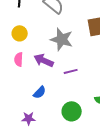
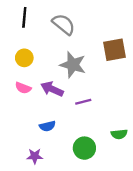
pink semicircle: (19, 59) -> (23, 88), turned -72
blue semicircle: (40, 92) -> (47, 126), turned 32

